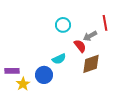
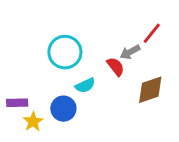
red line: (105, 23) -> (152, 33), turned 49
cyan circle: (63, 25) -> (65, 52), moved, size x1.5
brown diamond: (91, 64) -> (150, 90), moved

